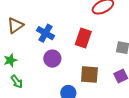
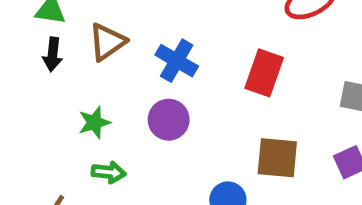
purple circle: (52, 59) -> (169, 120), moved
green arrow: (17, 82) -> (109, 172), turned -48

